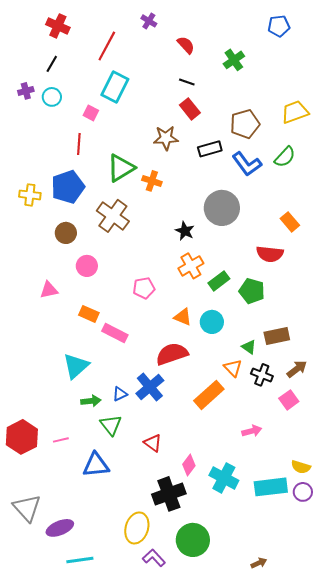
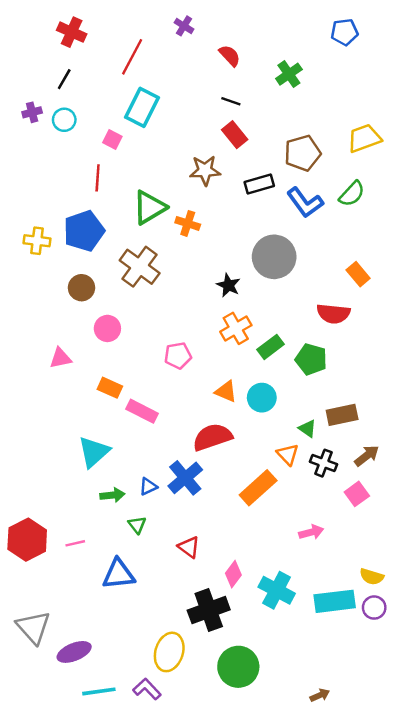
green triangle: (111, 425) -> (137, 525), size x0.7
purple L-shape: (154, 558) -> (147, 689), moved

